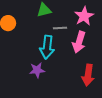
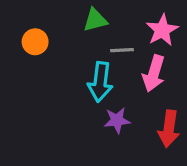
purple star: (37, 70) -> (117, 120), moved

